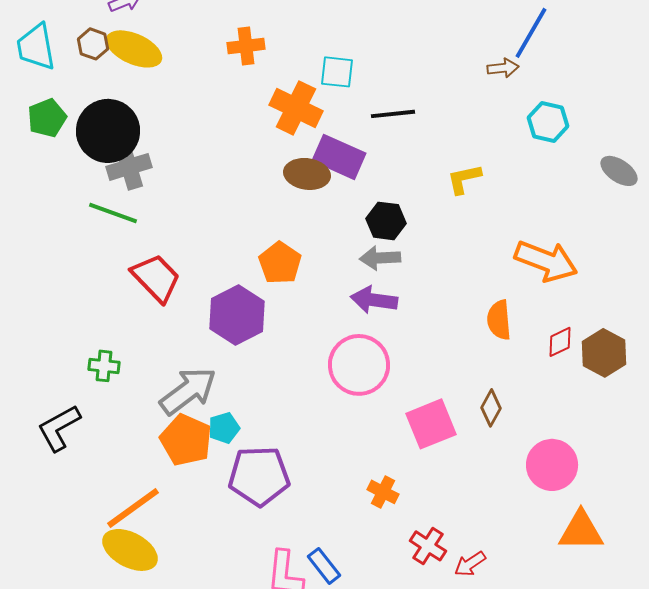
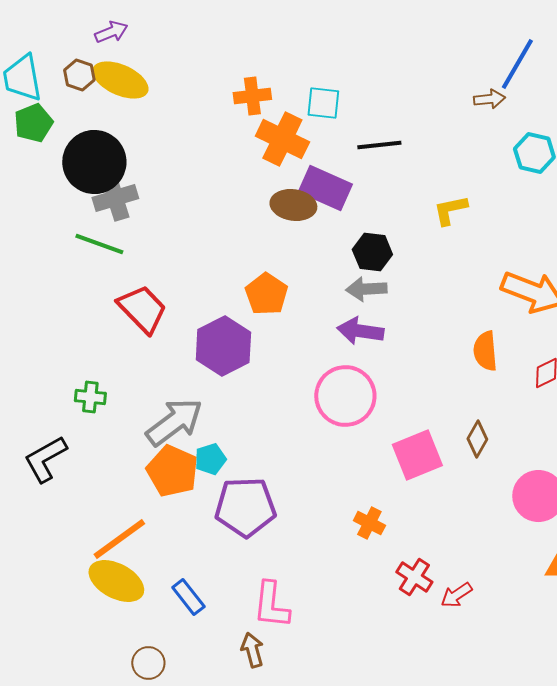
orange cross: (246, 46) -> (252, 96), moved
green pentagon: (47, 118) -> (33, 123), moved
blue rectangle: (324, 566) -> (188, 597), moved

